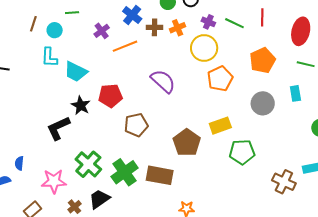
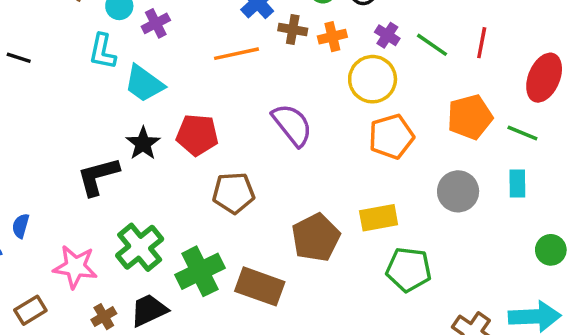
purple cross: (102, 31) -> (156, 23), moved
green line: (306, 64) -> (522, 133), moved

